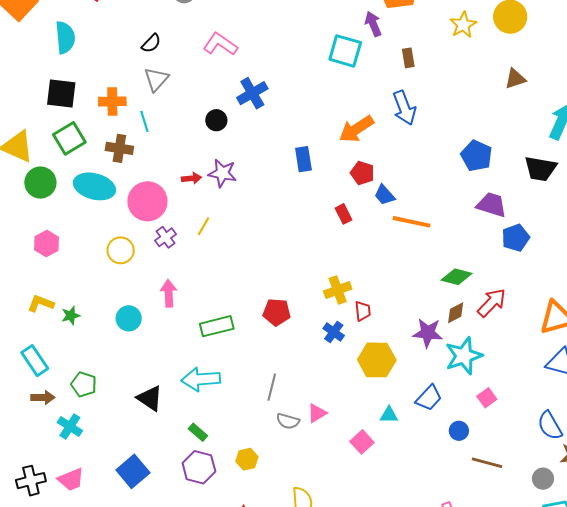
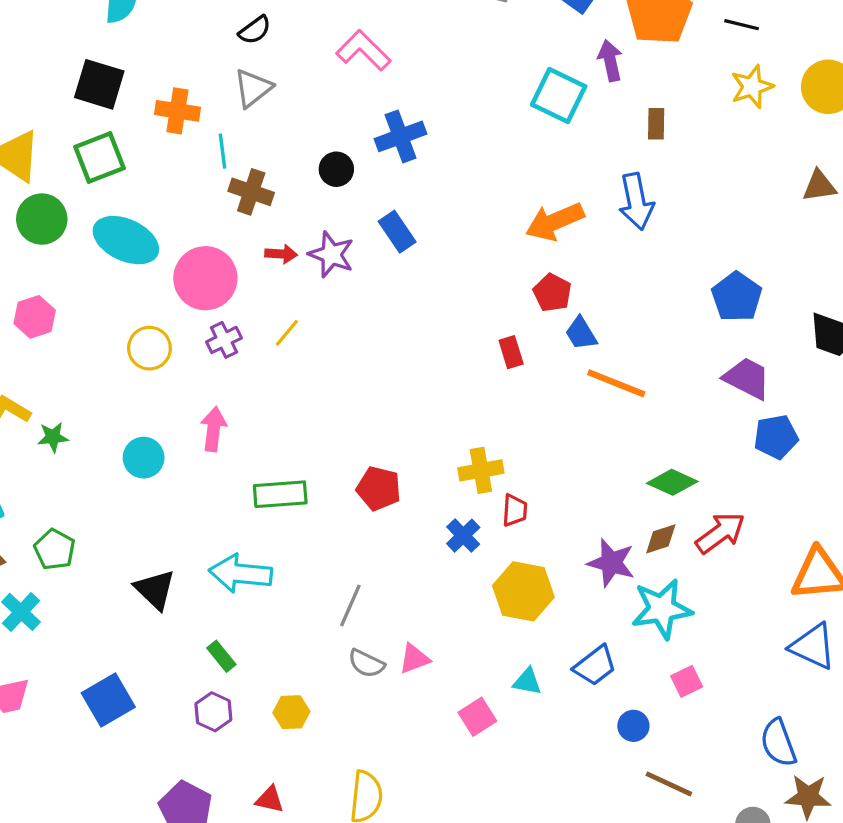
brown cross: (119, 148) -> (251, 192), moved
blue rectangle: (303, 159) -> (397, 232), moved, turned -35
purple hexagon: (199, 467) -> (213, 712), size x0.7

